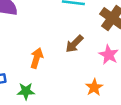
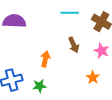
brown arrow: (74, 44) -> (74, 45), turned -63

